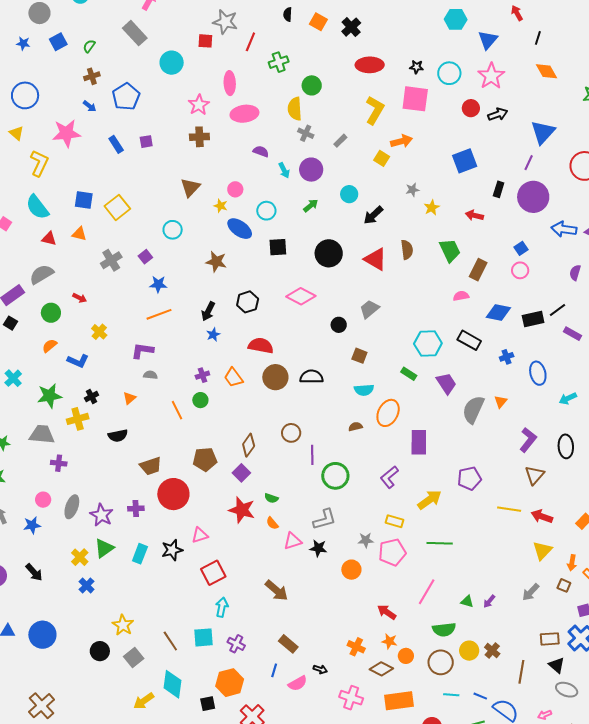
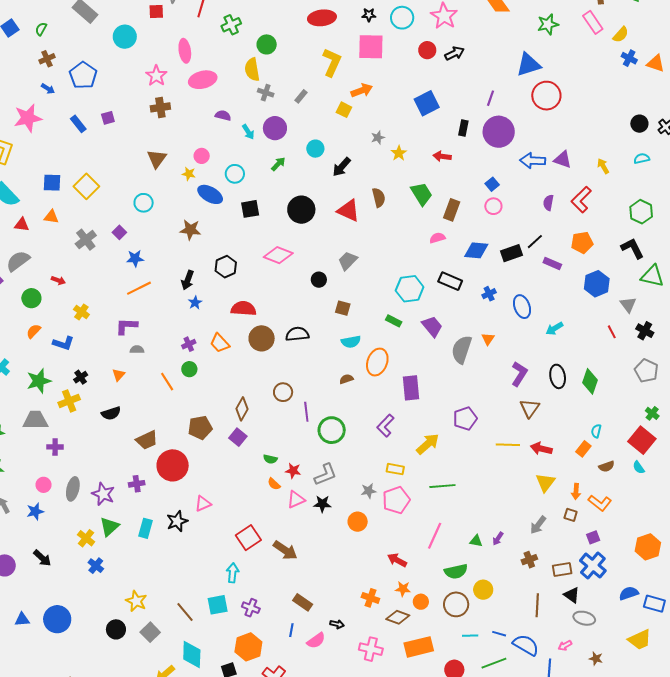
blue triangle: (543, 132) -> (528, 65), moved, turned 36
red star: (242, 510) -> (293, 471), moved, size x0.6
red square: (213, 573) -> (248, 538), moved
brown cross: (492, 651) -> (529, 560), moved, turned 35

